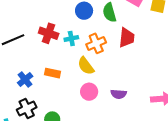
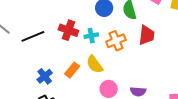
yellow semicircle: (86, 66) -> (95, 64), moved
orange rectangle: (52, 73) -> (72, 70), turned -63

